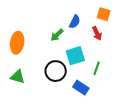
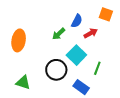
red arrow: (97, 33) -> (91, 33), moved, turned -96
cyan square: (75, 56) -> (76, 55), turned -30
green triangle: (18, 77) -> (23, 82), moved

